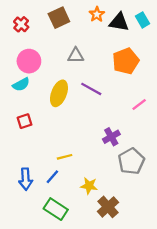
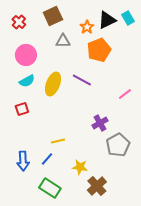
orange star: (97, 14) -> (87, 27), moved
black triangle: (119, 22) -> (107, 20), turned -36
gray triangle: (76, 56) -> (63, 41), moved
orange pentagon: (126, 61) -> (99, 50), moved
cyan semicircle: (21, 84) -> (27, 81), moved

